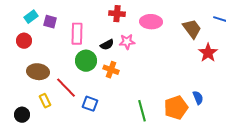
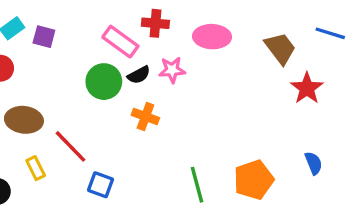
pink rectangle: (77, 34) -> (120, 42), moved, turned -55
green circle: (86, 61) -> (104, 82), moved
blue semicircle: (198, 98) -> (314, 163), moved
blue square: (90, 104) -> (101, 185), moved

